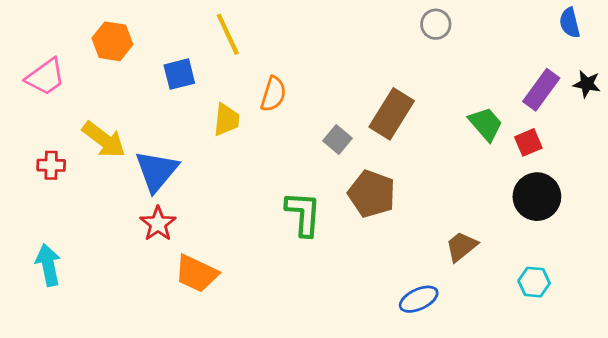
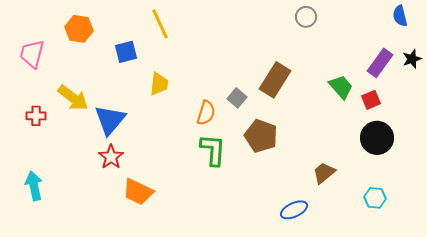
pink trapezoid: (45, 77) -> (32, 54), turned 140
black star: (587, 84) -> (412, 59), turned -30
orange semicircle: (273, 94) -> (206, 113), moved

